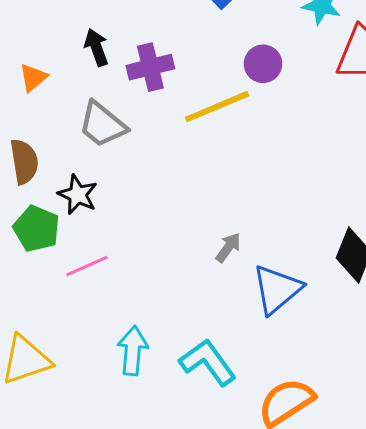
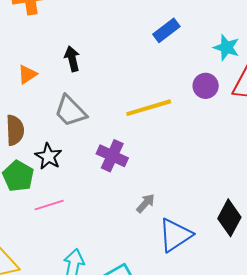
purple circle: (263, 64) -> (206, 86), moved
purple cross: (150, 67) -> (112, 156), moved, turned 32

